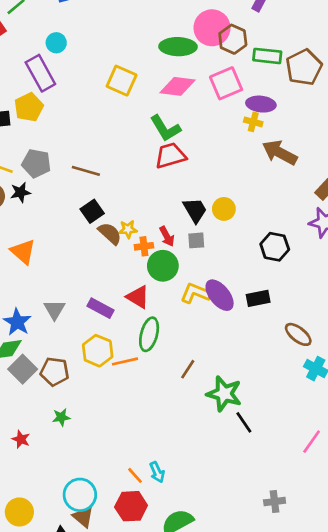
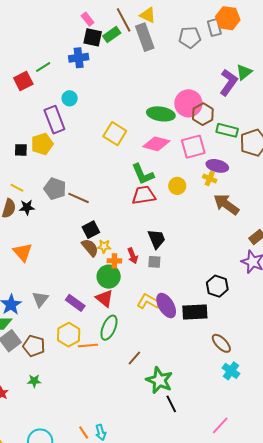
gray pentagon: (36, 163) -> (55, 189), moved
yellow circle: (224, 209) -> (177, 186), moved
black square: (92, 211) -> (91, 230), moved
black hexagon: (275, 247) -> (217, 286), moved
green circle: (163, 266) -> (109, 277), moved
black rectangle: (258, 298) -> (195, 312), size x1.4

